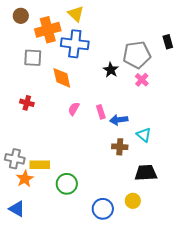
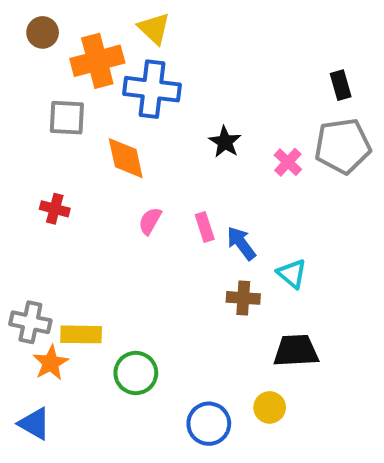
gray pentagon: (137, 55) -> (343, 146), moved
blue arrow: (119, 120) -> (241, 243), turned 60

